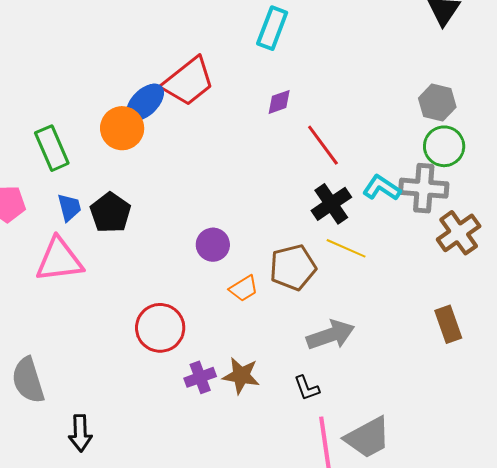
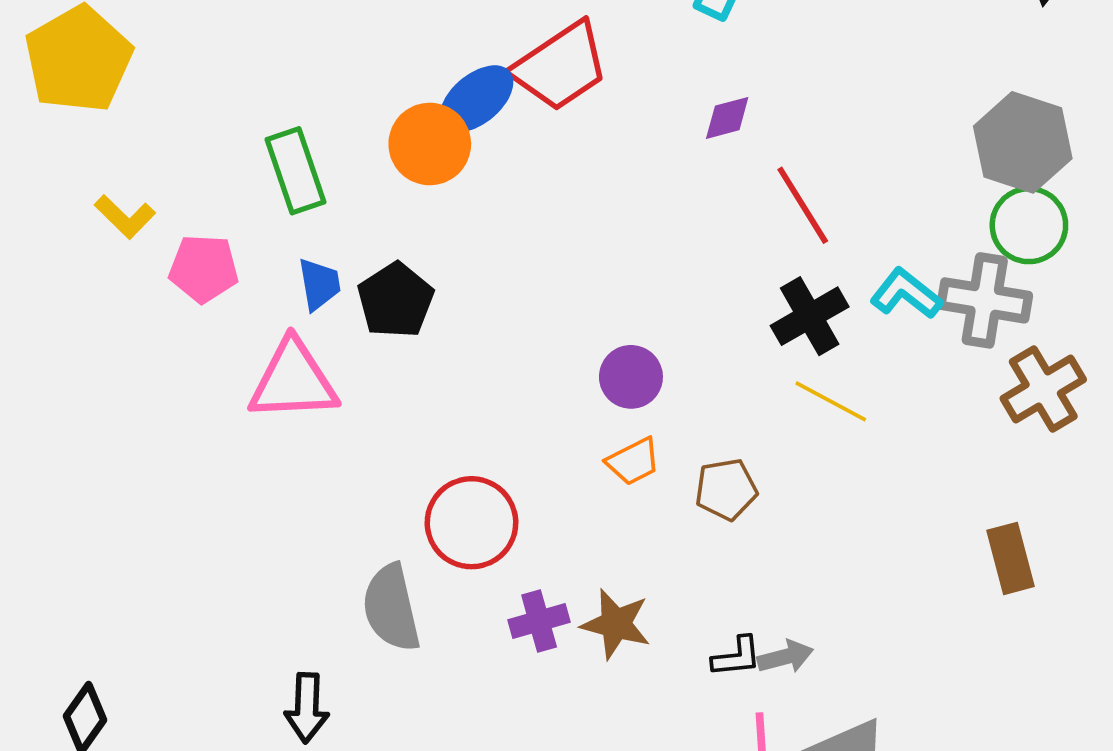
gray hexagon: (437, 103) -> (1023, 142), size x1.4
purple circle: (213, 245) -> (631, 377), moved
brown pentagon: (293, 267) -> (726, 489), moved, size x0.7
gray arrow: (331, 335) -> (785, 657), moved, size x0.6
gray semicircle: (28, 380) -> (391, 608), moved
black L-shape: (307, 388) -> (737, 657), turned -80

